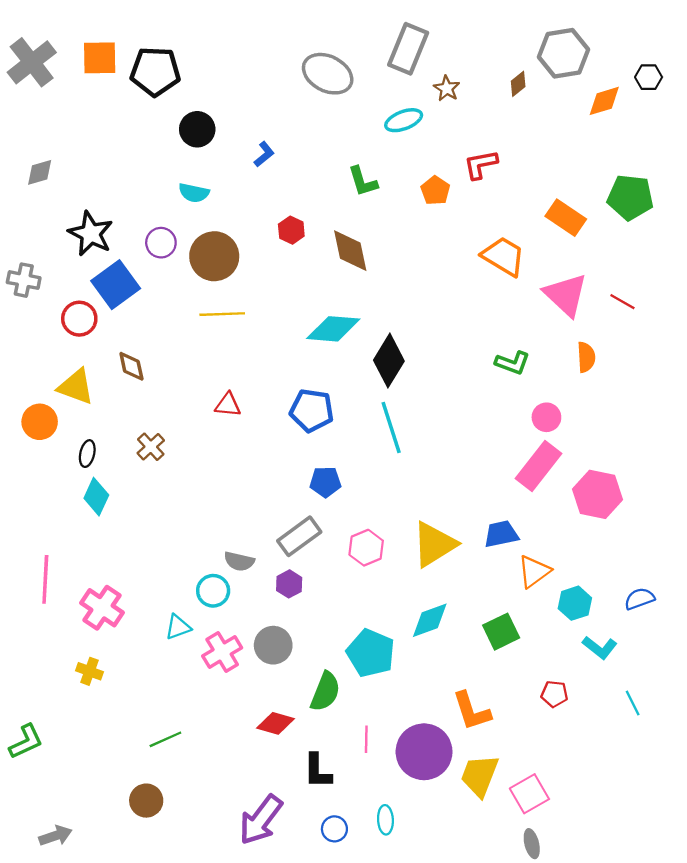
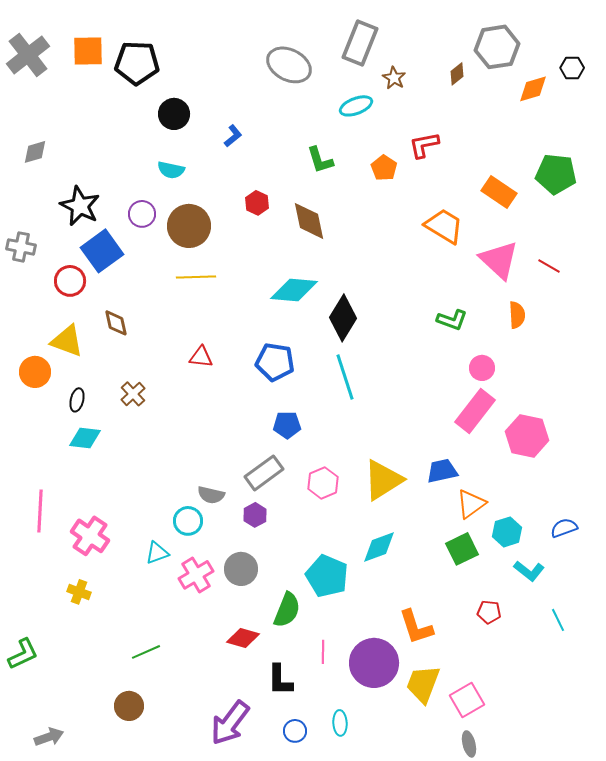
cyan diamond: (96, 497) -> (85, 438), turned 72
green square: (501, 632) -> (462, 549), moved

